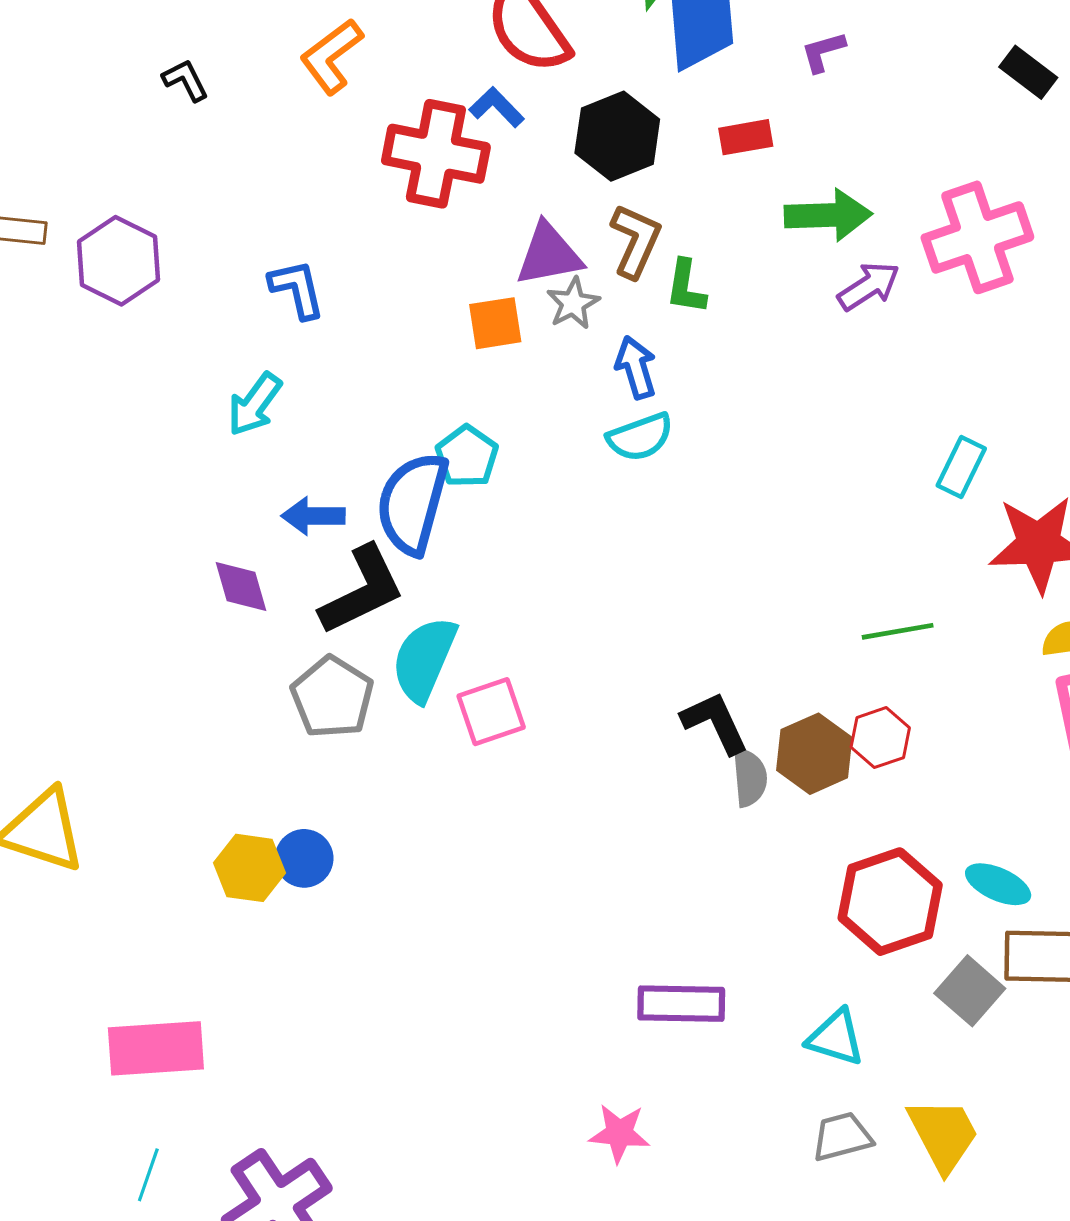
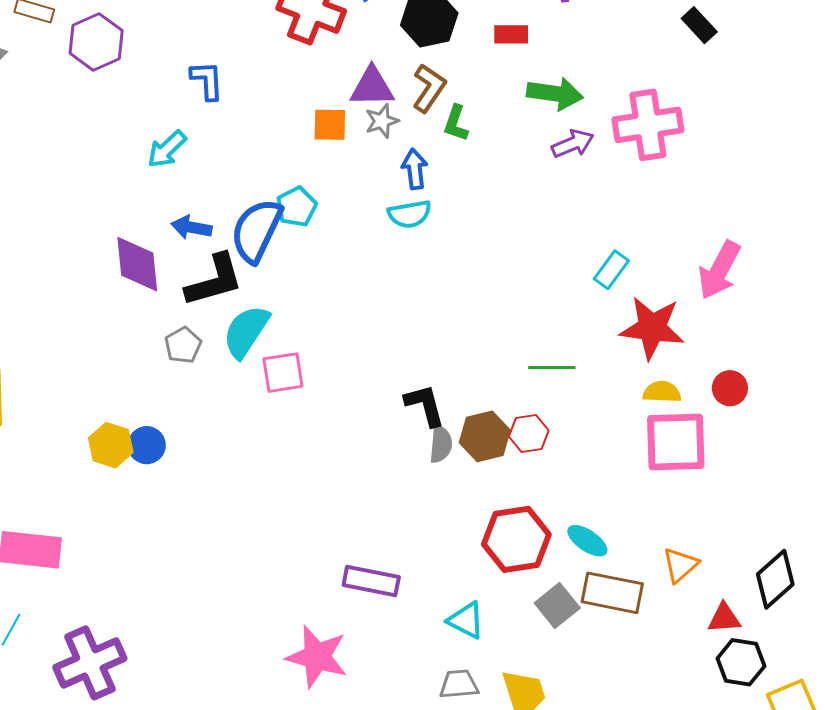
purple diamond: (241, 586) -> (137, 264), size x1.5
gray pentagon: (332, 697) -> (183, 345), size x0.7
pink star: (619, 1133) -> (317, 657), size x1.6

